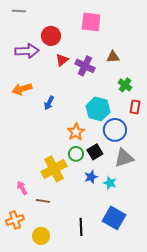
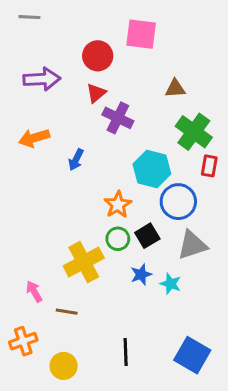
red circle: (51, 36) -> (98, 56), moved
purple cross: (85, 66) -> (118, 118), moved
green cross: (125, 85) -> (194, 132), size x1.6
blue square: (114, 218) -> (192, 355), moved

